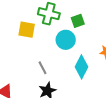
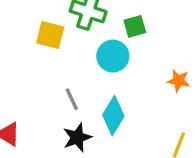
cyan diamond: (81, 67) -> (113, 115), moved

